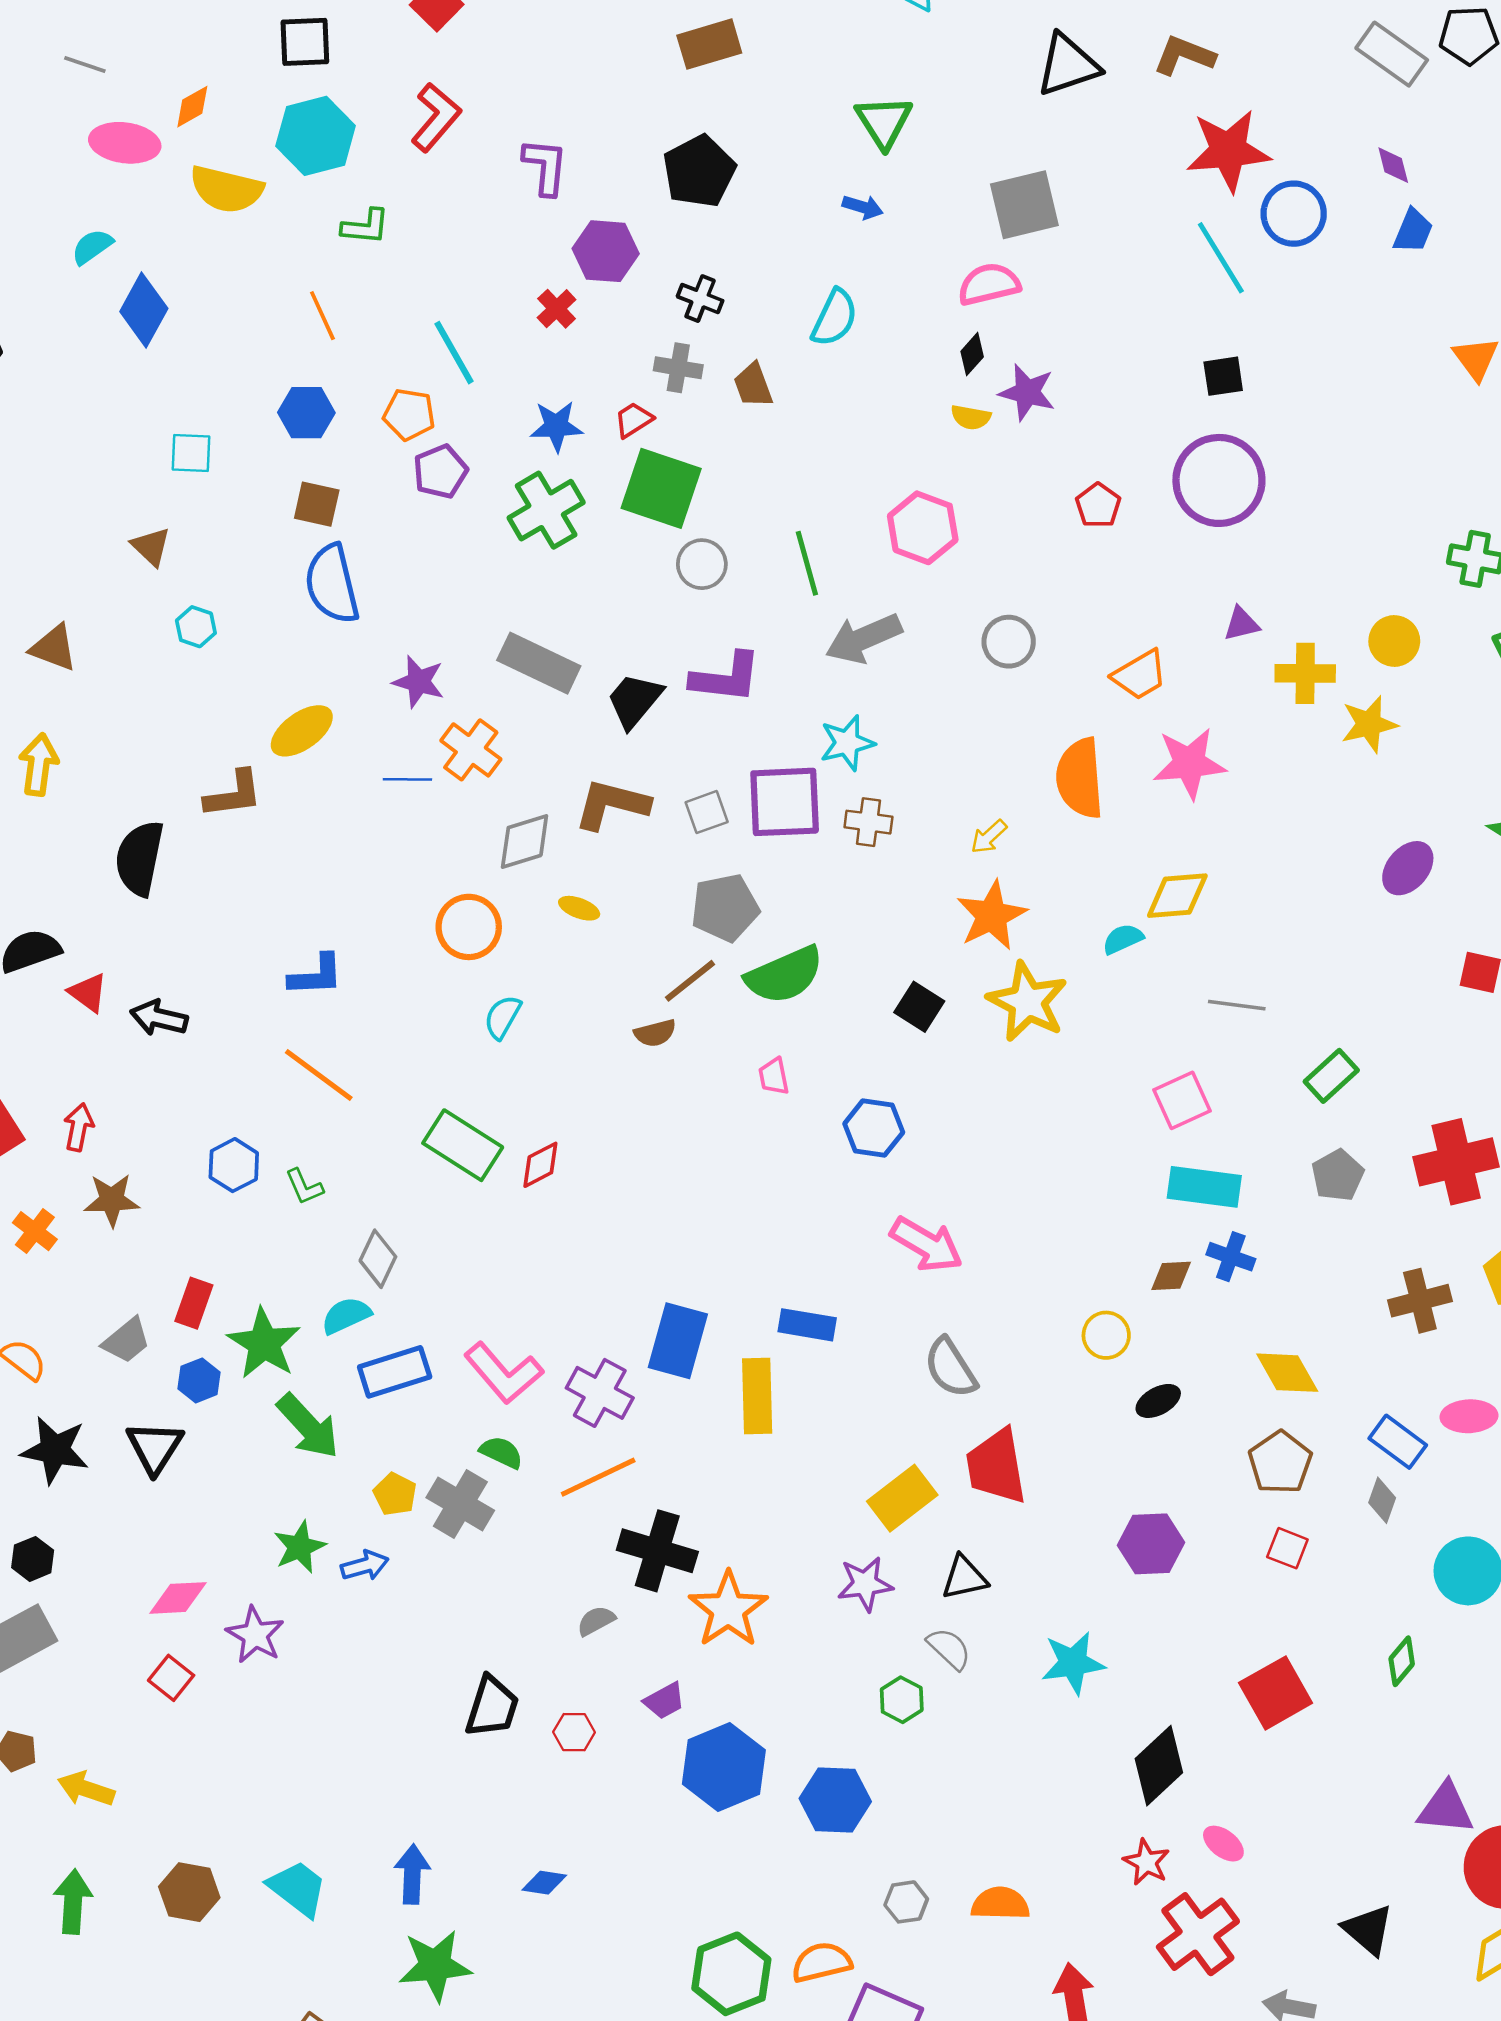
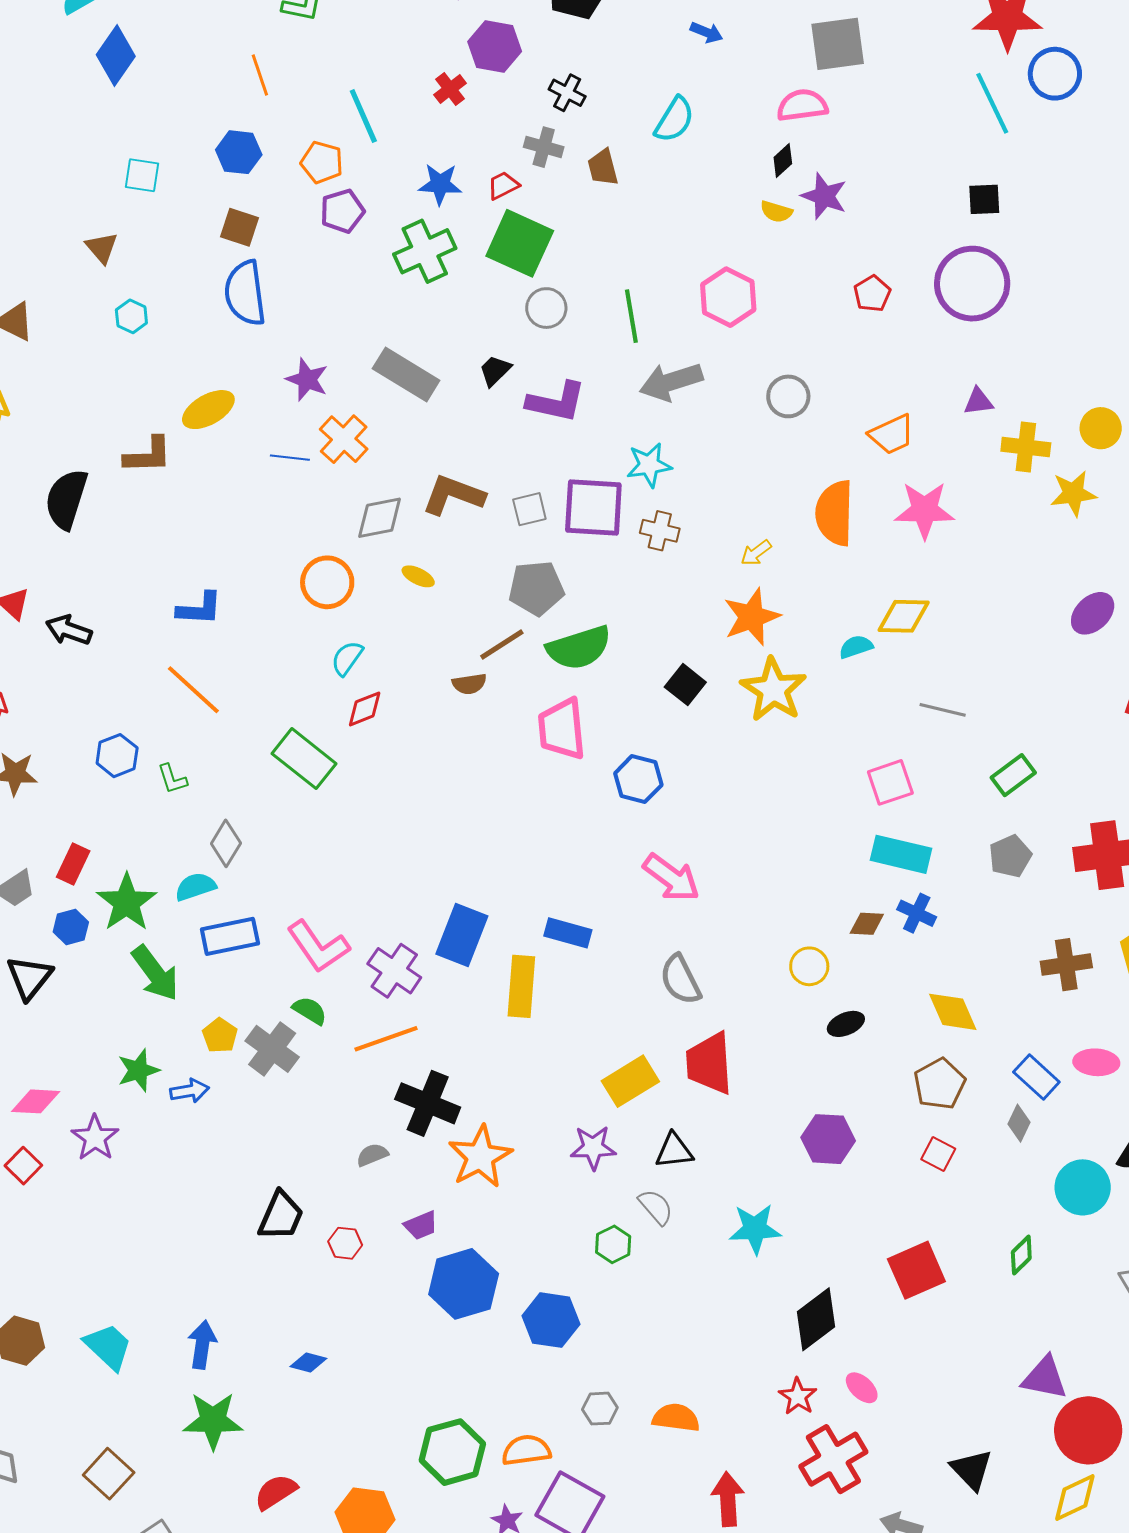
black trapezoid: (635, 700) -> (495, 371), moved, size x0.7
pink trapezoid: (774, 1076) -> (562, 729), size x2.0
red diamond: (540, 1165) -> (365, 709), moved

